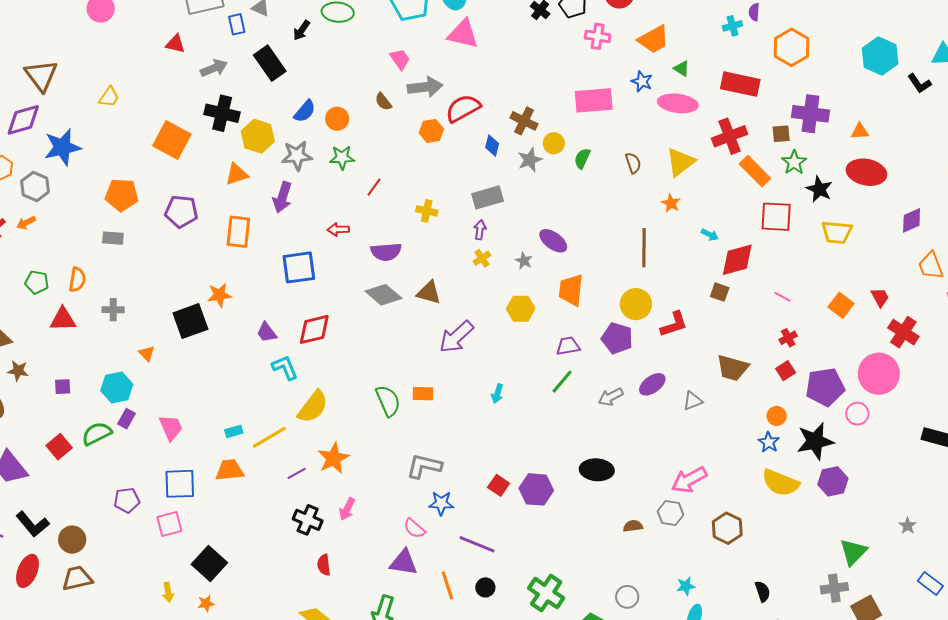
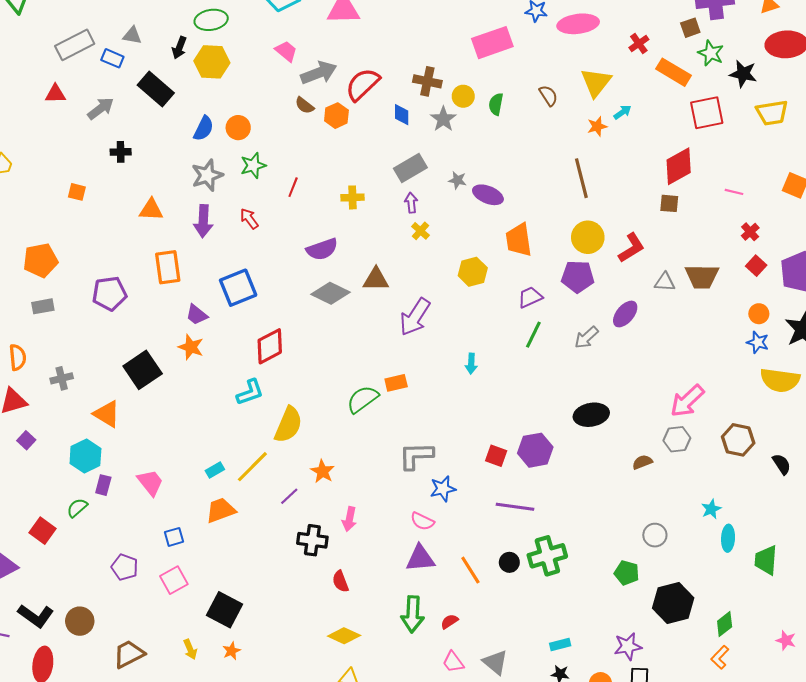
blue rectangle: (237, 24) -> (112, 58), turned -40
brown semicircle: (383, 102) -> (304, 105), moved
black cross: (222, 113) -> (121, 152), size x0.6
yellow hexagon: (258, 136) -> (212, 62), moved
red cross: (730, 136) -> (639, 44), size x0.6
orange square: (172, 140) -> (77, 192), size x0.5
orange triangle: (237, 174) -> (151, 210), turned 35
orange star: (671, 203) -> (597, 126), turned -30
purple pentagon: (181, 211) -> (109, 294), moved
red arrow: (338, 229) -> (249, 219), moved, turned 70
cyan arrow: (710, 235) -> (622, 112), moved, turned -48
gray star: (524, 261) -> (457, 180), moved
orange star: (219, 295) -> (191, 347), moved, turned -30
purple trapezoid: (267, 332) -> (197, 315), moved
orange triangle: (147, 354) -> (107, 414), size x1.6
cyan L-shape: (285, 368) -> (250, 392), turned 108
purple square: (63, 387) -> (26, 440), moved, turned -30
green semicircle: (388, 401) -> (363, 399), turned -88
gray triangle: (693, 401) -> (665, 282), moved, turned 40
green semicircle: (97, 434) -> (77, 508), size x0.7
orange star: (333, 458) -> (322, 471), size x0.7
blue square: (180, 484) -> (174, 537), size x0.6
purple pentagon: (127, 500) -> (125, 567), turned -30
purple line: (477, 544) -> (515, 507), moved
brown trapezoid: (77, 578) -> (129, 654), moved
black semicircle: (763, 591) -> (782, 464), moved
green cross: (546, 593) -> (547, 556), moved, turned -36

